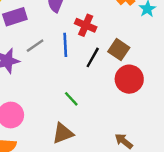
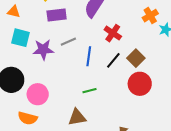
blue line: (65, 45) -> (89, 56), moved
green line: (71, 99) -> (89, 91), turned -72

